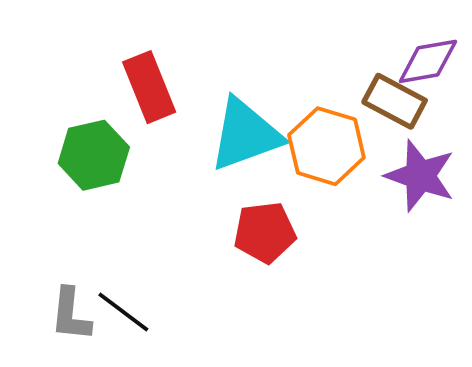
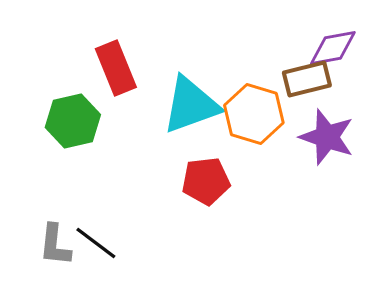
brown rectangle: (395, 101) -> (307, 79), turned -42

